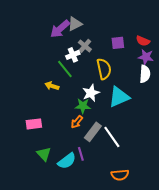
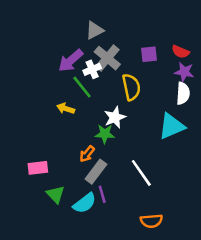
purple arrow: (60, 29) -> (71, 61), moved
gray cross: (85, 46) -> (107, 58), size x1.5
cyan triangle: (119, 97) -> (172, 126), moved
orange arrow: (77, 122) -> (87, 154), moved
pink rectangle: (34, 124) -> (38, 168), moved
gray rectangle: (93, 132) -> (96, 172), moved

